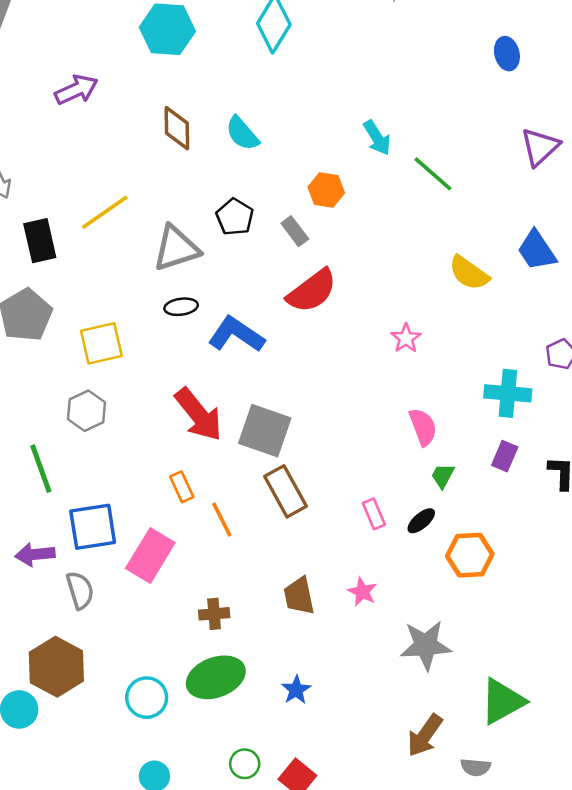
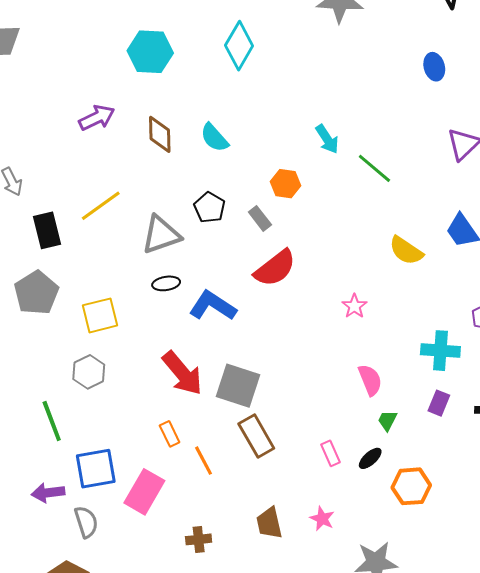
purple arrow: (76, 90) -> (97, 118), moved

